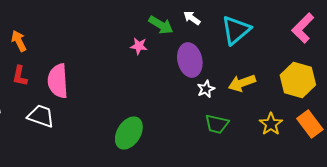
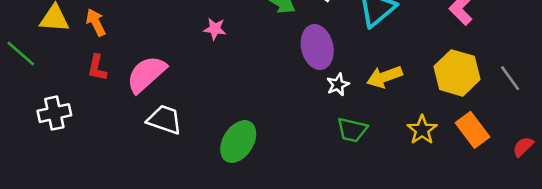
pink star: (139, 46) -> (215, 29), moved
pink semicircle: (58, 81) -> (146, 74), turned 52
white trapezoid: (41, 116) -> (164, 120), moved

